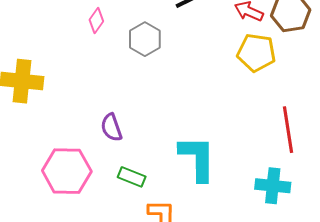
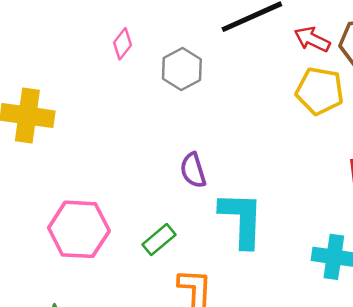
purple semicircle: (111, 127) -> (193, 170), moved
green rectangle: (132, 177) -> (159, 240), turned -64

